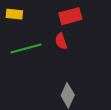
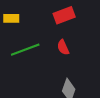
red semicircle: (61, 41) -> (63, 47), moved

